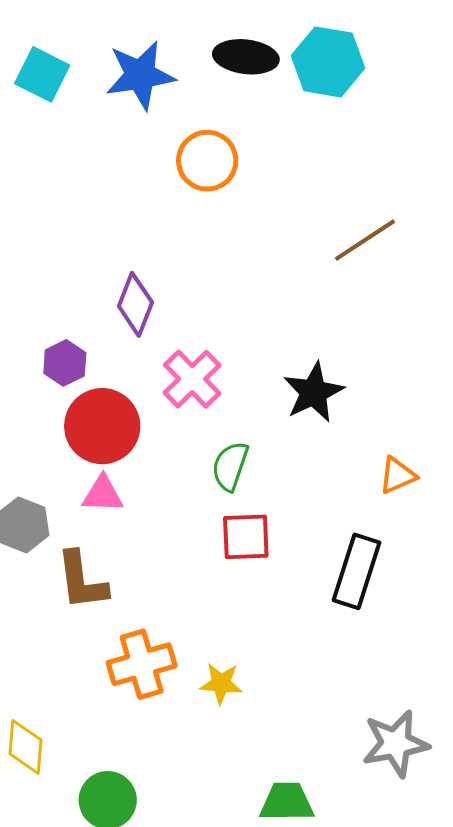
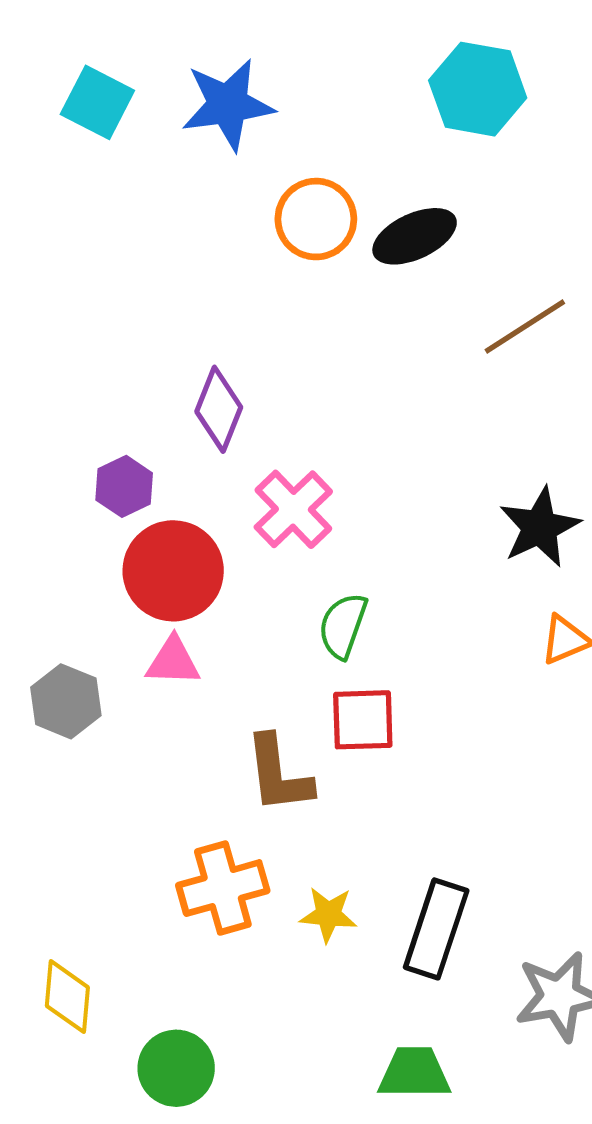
black ellipse: (246, 57) -> (415, 236), moved, turned -32
black star: (314, 392) -> (540, 527), moved
black rectangle: (357, 571) -> (436, 929), moved
brown L-shape: (82, 581) -> (278, 774), moved

